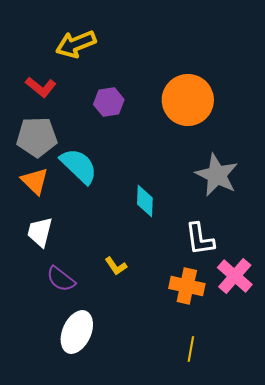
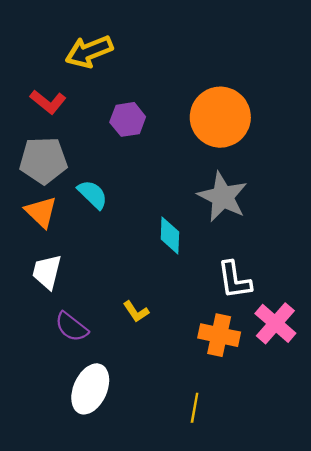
cyan semicircle: (79, 166) -> (93, 194), size x0.7
gray star: (217, 175) -> (223, 197), moved
yellow line: (191, 349) -> (195, 408), moved

